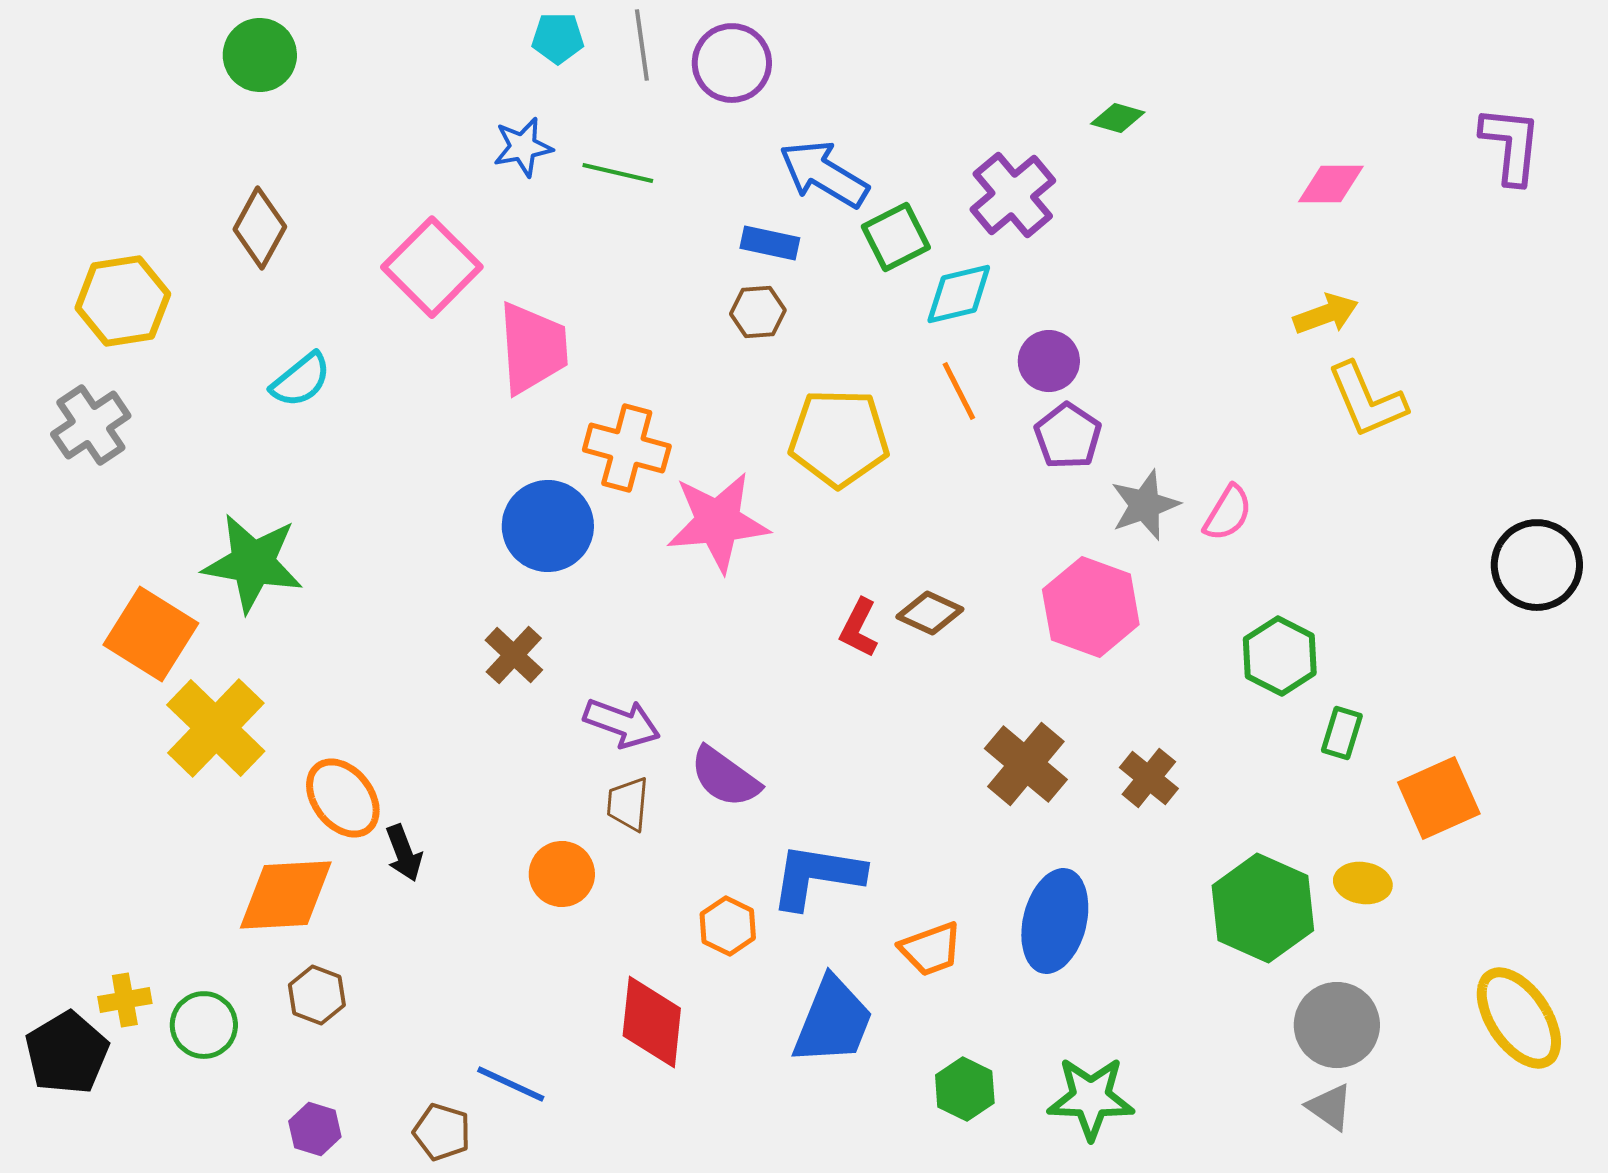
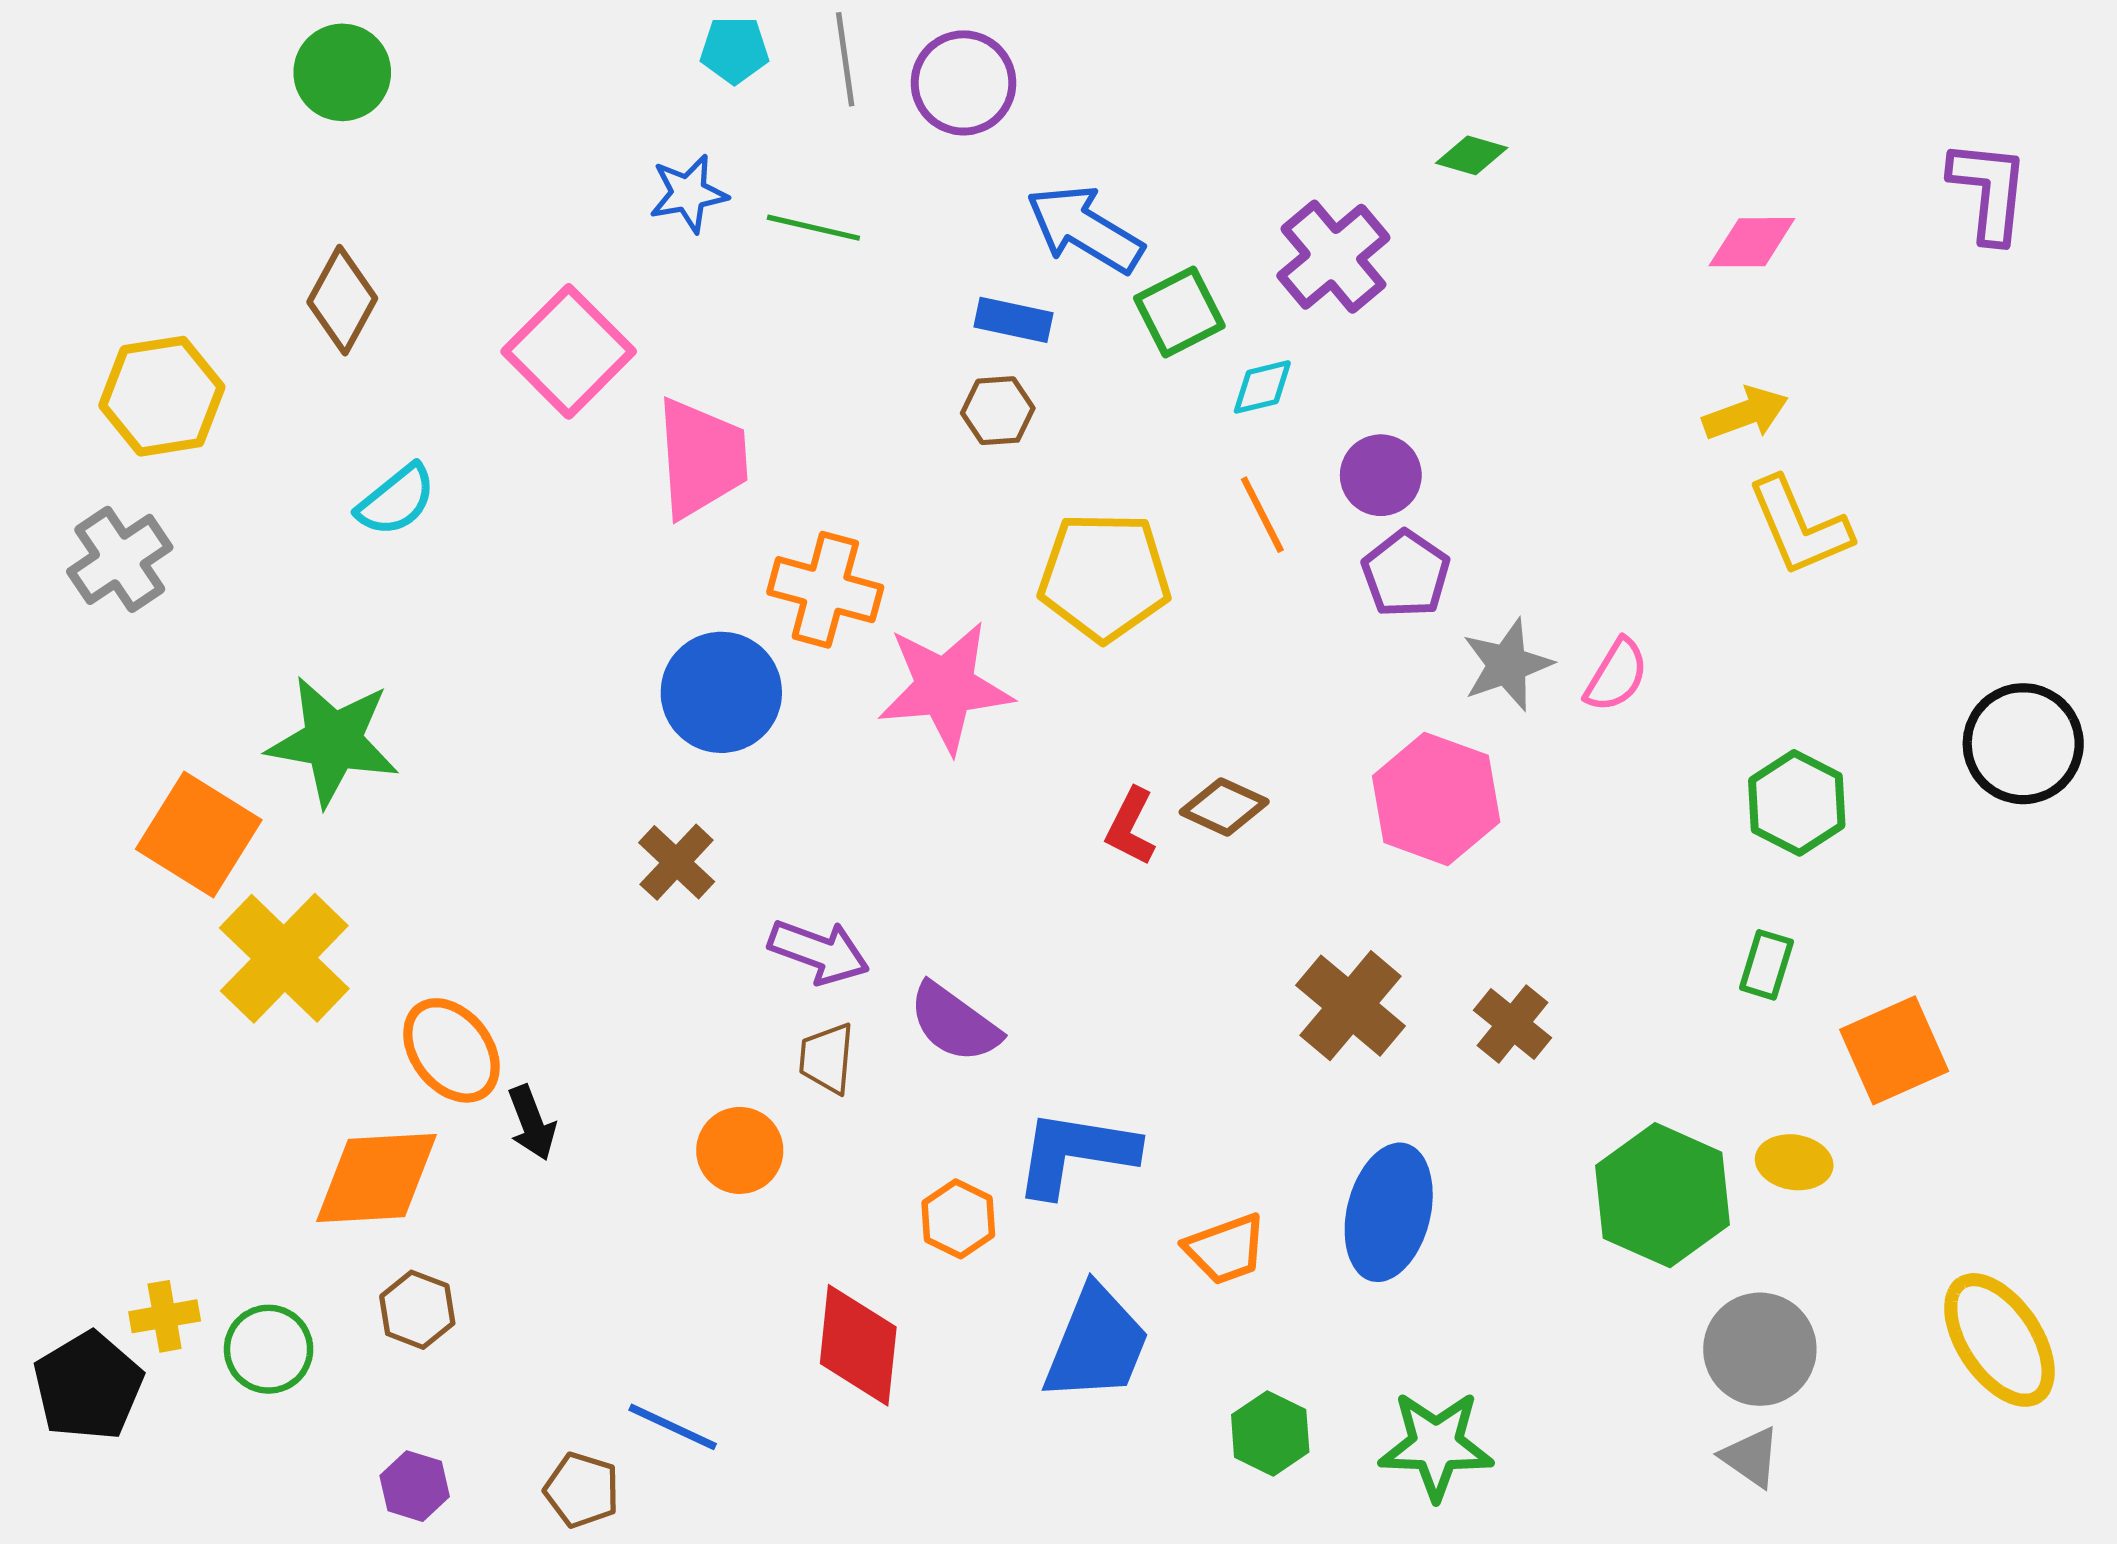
cyan diamond: (959, 294) -> (1262, 387), size x0.7
green hexagon: (1280, 656) -> (1797, 803), moved

